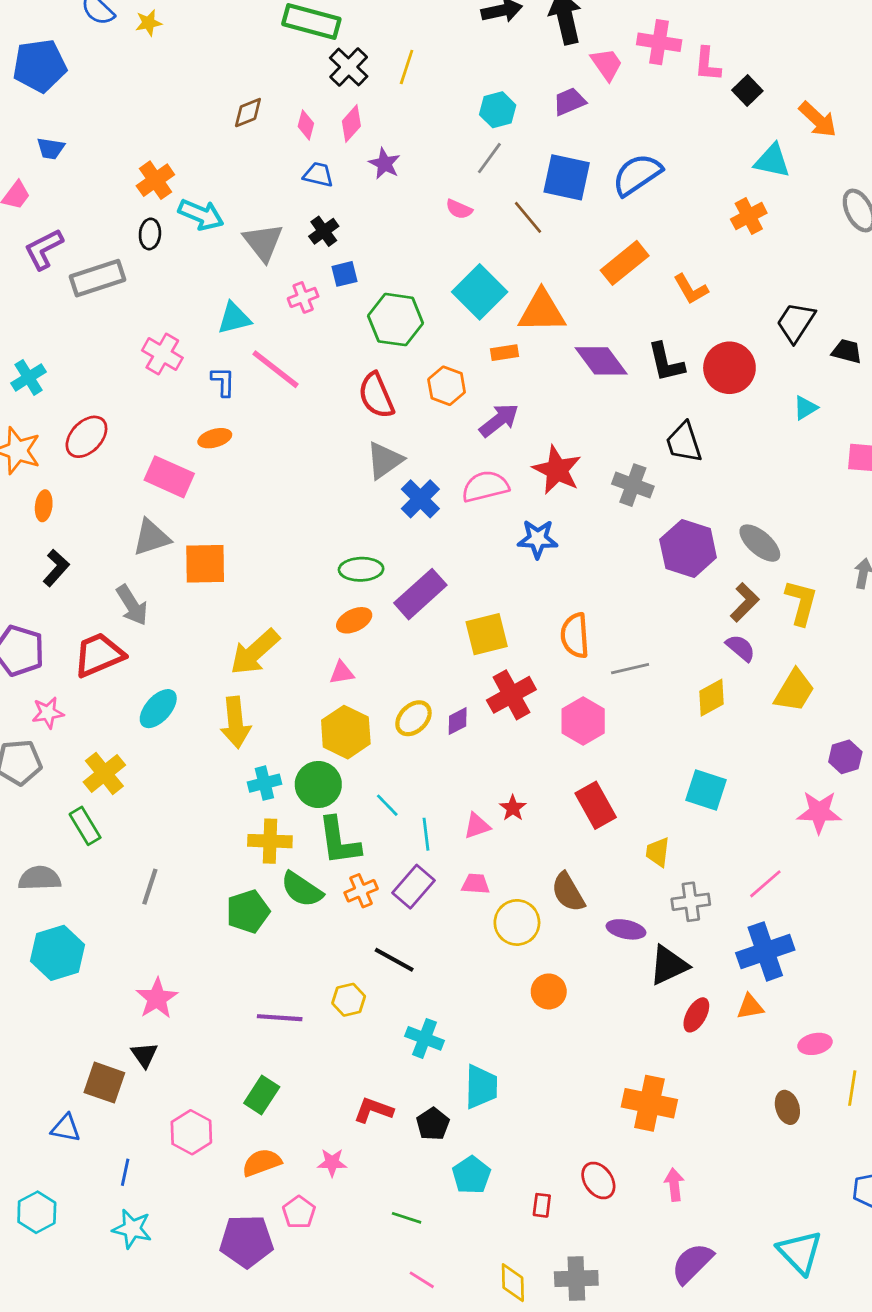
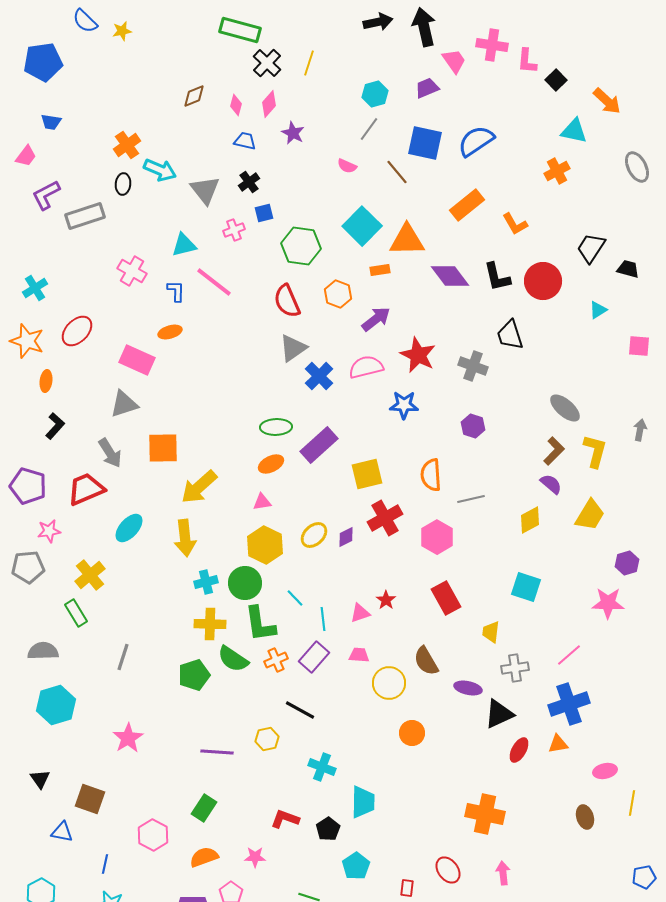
purple hexagon: (688, 549) -> (473, 426), moved, size x0.6
orange square: (205, 564) -> (163, 448), moved
black triangle: (144, 1055) -> (40, 779), moved

